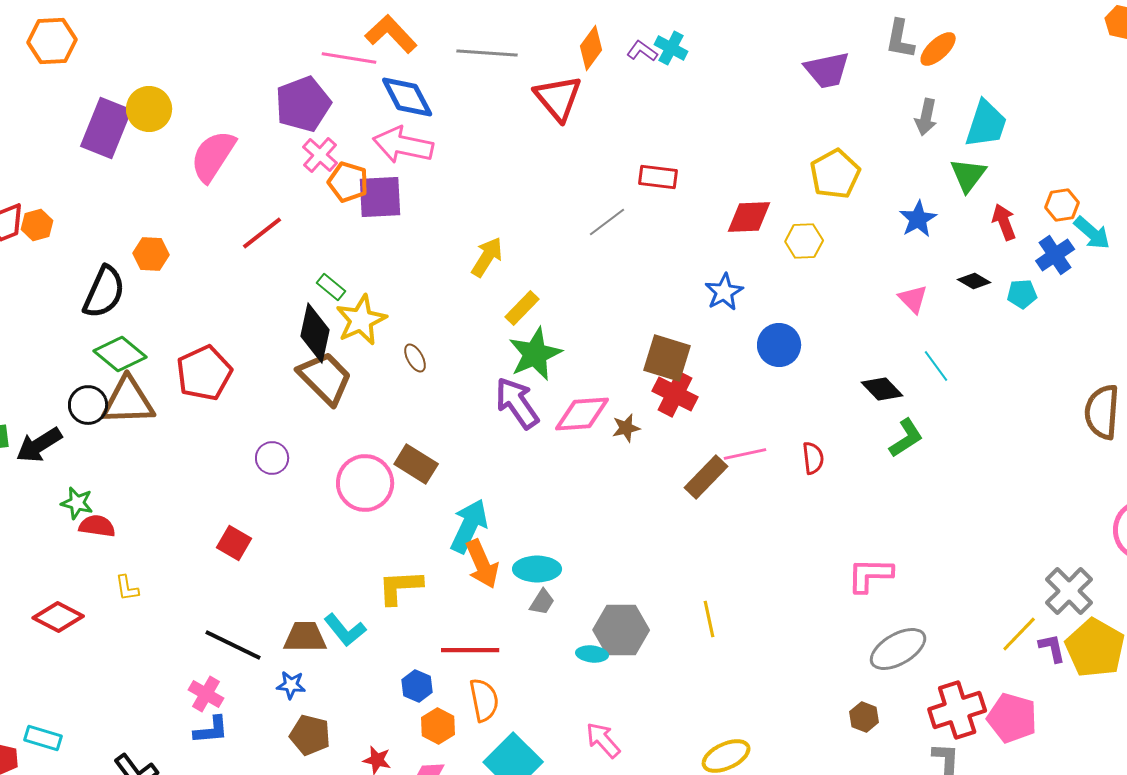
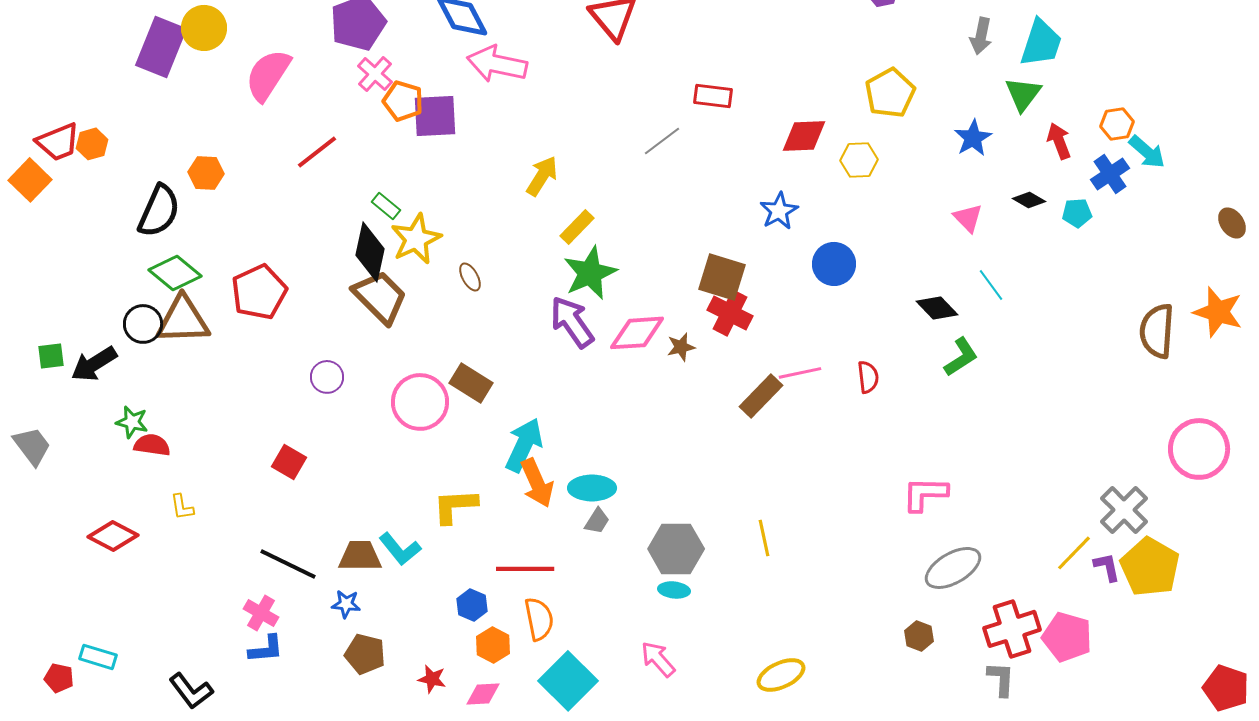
pink arrow: (403, 145) -> (497, 64), moved
cyan ellipse: (592, 654) -> (674, 590), moved

